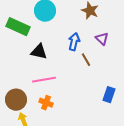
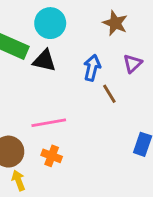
purple triangle: (102, 39) -> (132, 64), turned 32
black triangle: (39, 52) -> (44, 61), moved

